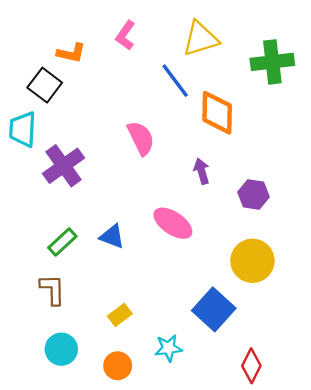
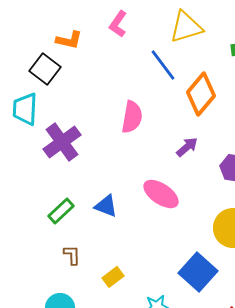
orange diamond: (217, 113) -> (201, 94), turned 39
pink semicircle: (141, 138) -> (132, 117), turned 36
purple arrow: (202, 171) -> (187, 147), turned 65
brown L-shape: (52, 290) -> (72, 255), moved, size x0.7

